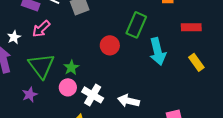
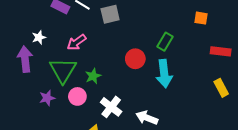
green rectangle: (136, 25) -> (165, 42), size x0.7
pink arrow: (41, 29) -> (77, 42), moved
cyan arrow: (158, 51) -> (164, 74), moved
pink circle: (68, 87) -> (77, 96), moved

